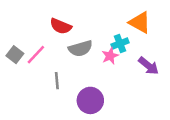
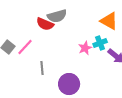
cyan cross: (120, 44) -> (100, 43), moved
gray semicircle: (80, 48) -> (57, 16), moved

